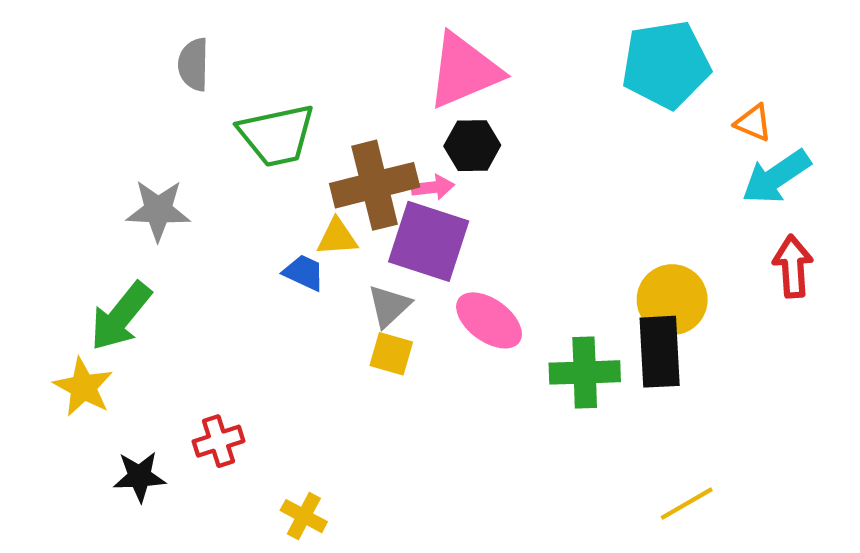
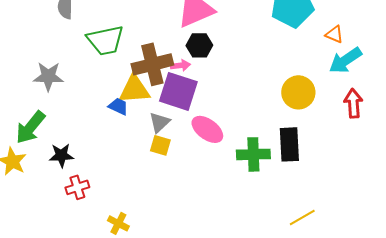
yellow triangle: (337, 237) -> (134, 89), size x1.6
yellow circle: (672, 300) -> (298, 92), moved
black star: (139, 477) -> (61, 155), moved

